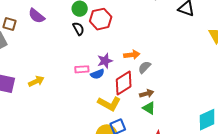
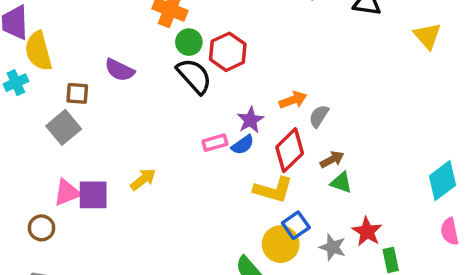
black semicircle: (78, 29) -> (194, 76), size x1.6

